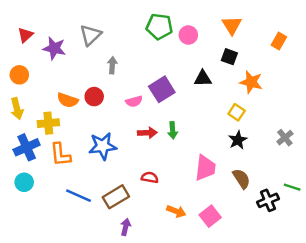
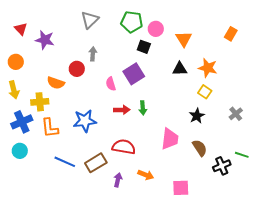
orange triangle: (232, 25) -> (184, 39), moved
red triangle: (25, 35) -> (21, 29), turned -32
gray triangle: (91, 35) -> (90, 20), moved
black square: (229, 57) -> (144, 47), moved
black triangle: (203, 78) -> (180, 69), moved
red circle: (94, 97) -> (77, 69), moved
pink semicircle: (134, 101) -> (111, 84), turned 88
yellow square: (237, 112) -> (205, 92), moved
red semicircle: (150, 177) -> (124, 147), size x1.6
pink square: (210, 216) -> (181, 188), moved, turned 36
purple arrow: (126, 227) -> (118, 180), moved

